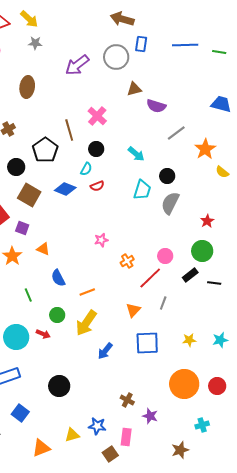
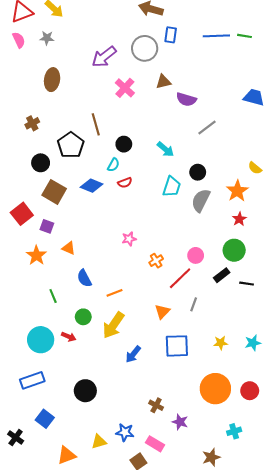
gray star: (35, 43) -> (47, 38), moved
green line: (219, 52) -> (245, 36), moved
pink cross: (97, 116) -> (125, 88), moved
orange star: (205, 149) -> (237, 191), moved
pink rectangle: (126, 437) -> (155, 444), turned -66

